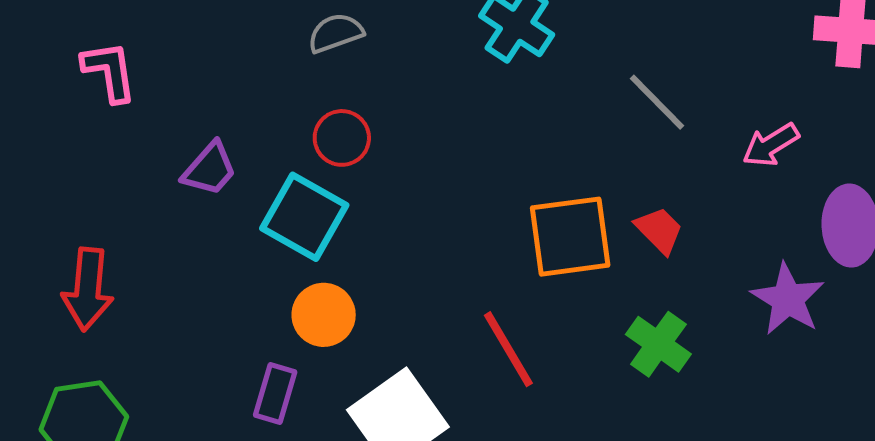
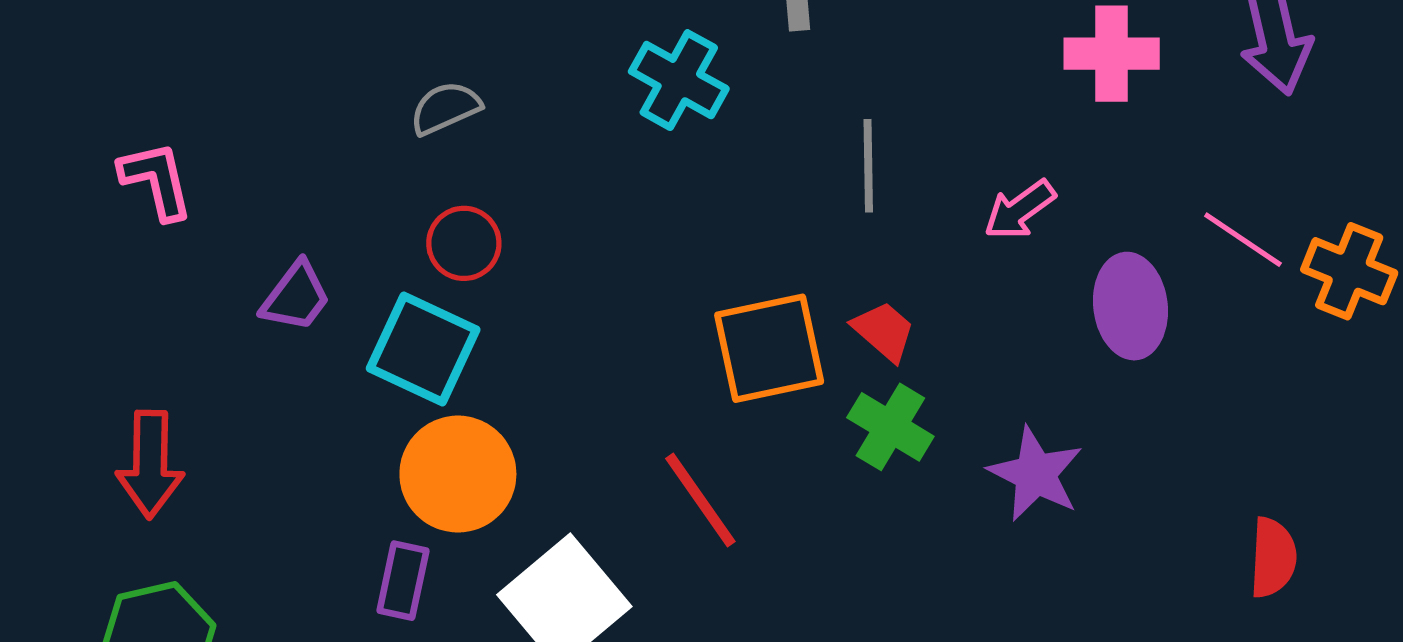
gray line: (657, 102) -> (868, 166), turned 48
purple star: (788, 299) -> (1036, 474), moved
orange circle: (324, 315) -> (458, 474), size x1.4
green cross: (658, 344) -> (890, 427), moved

